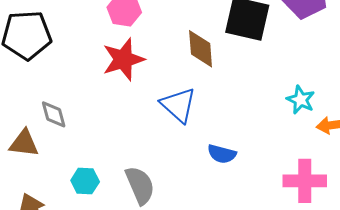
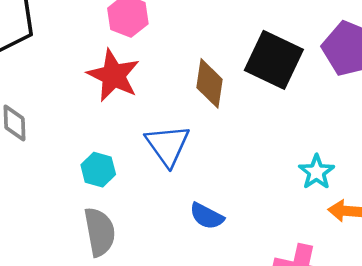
red star: (123, 59) -> (113, 75), turned 30
cyan hexagon: (85, 181) -> (98, 170), moved

